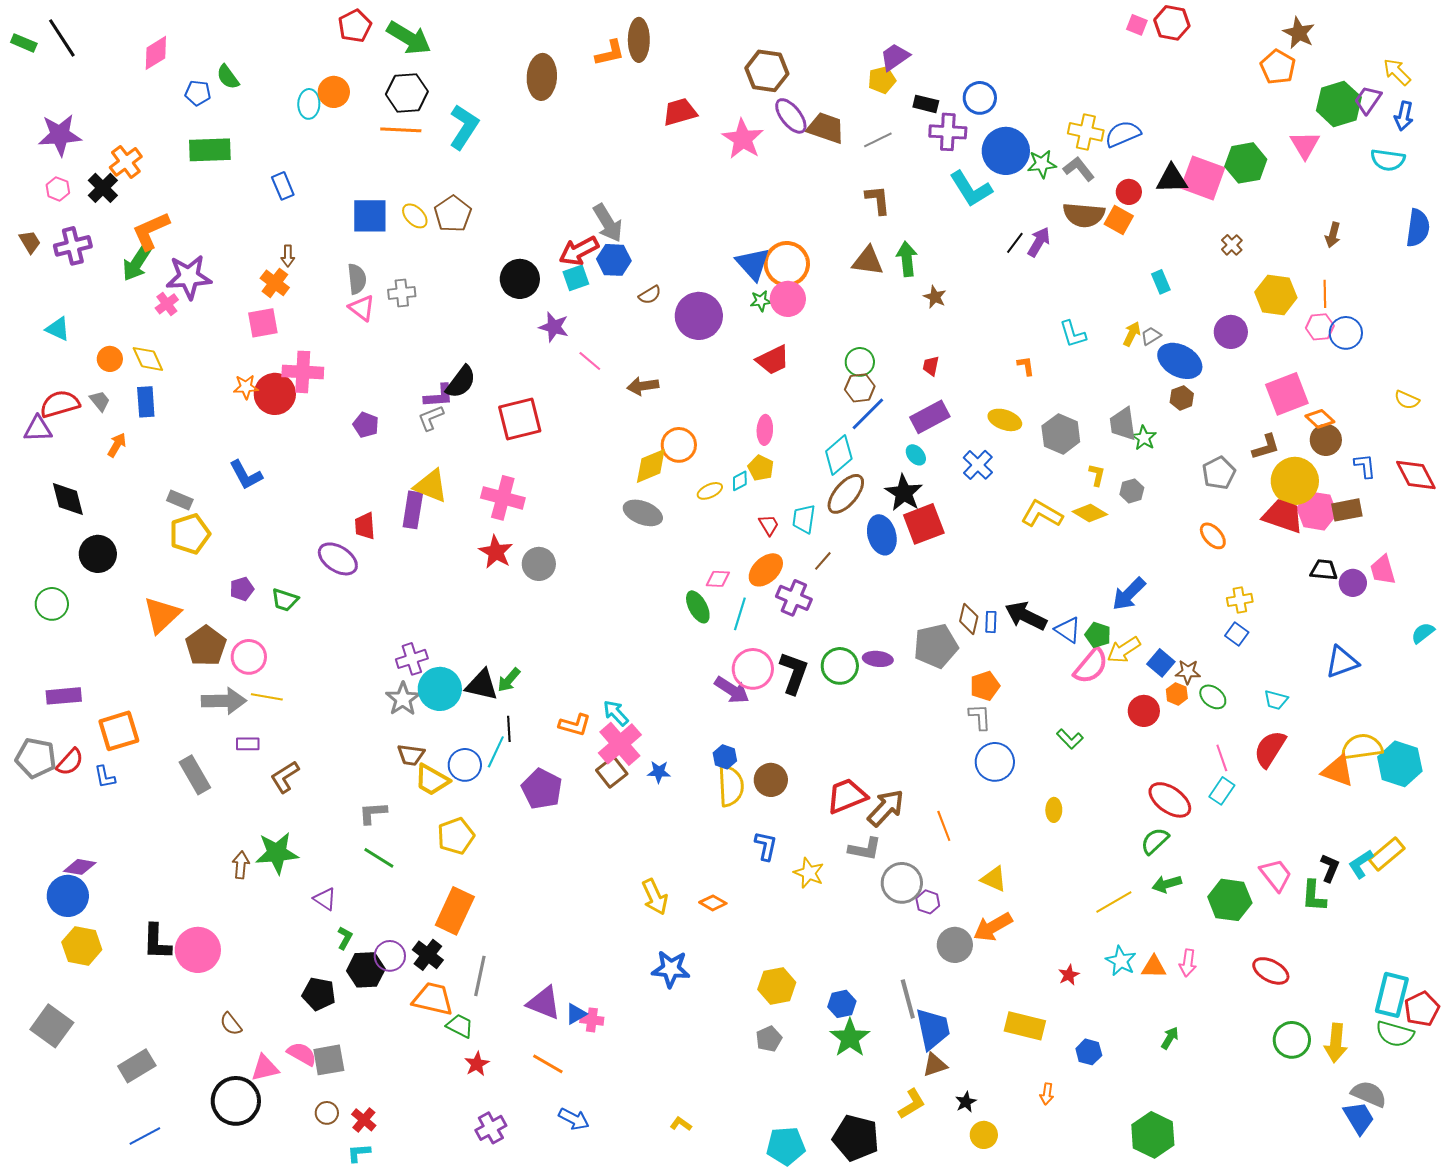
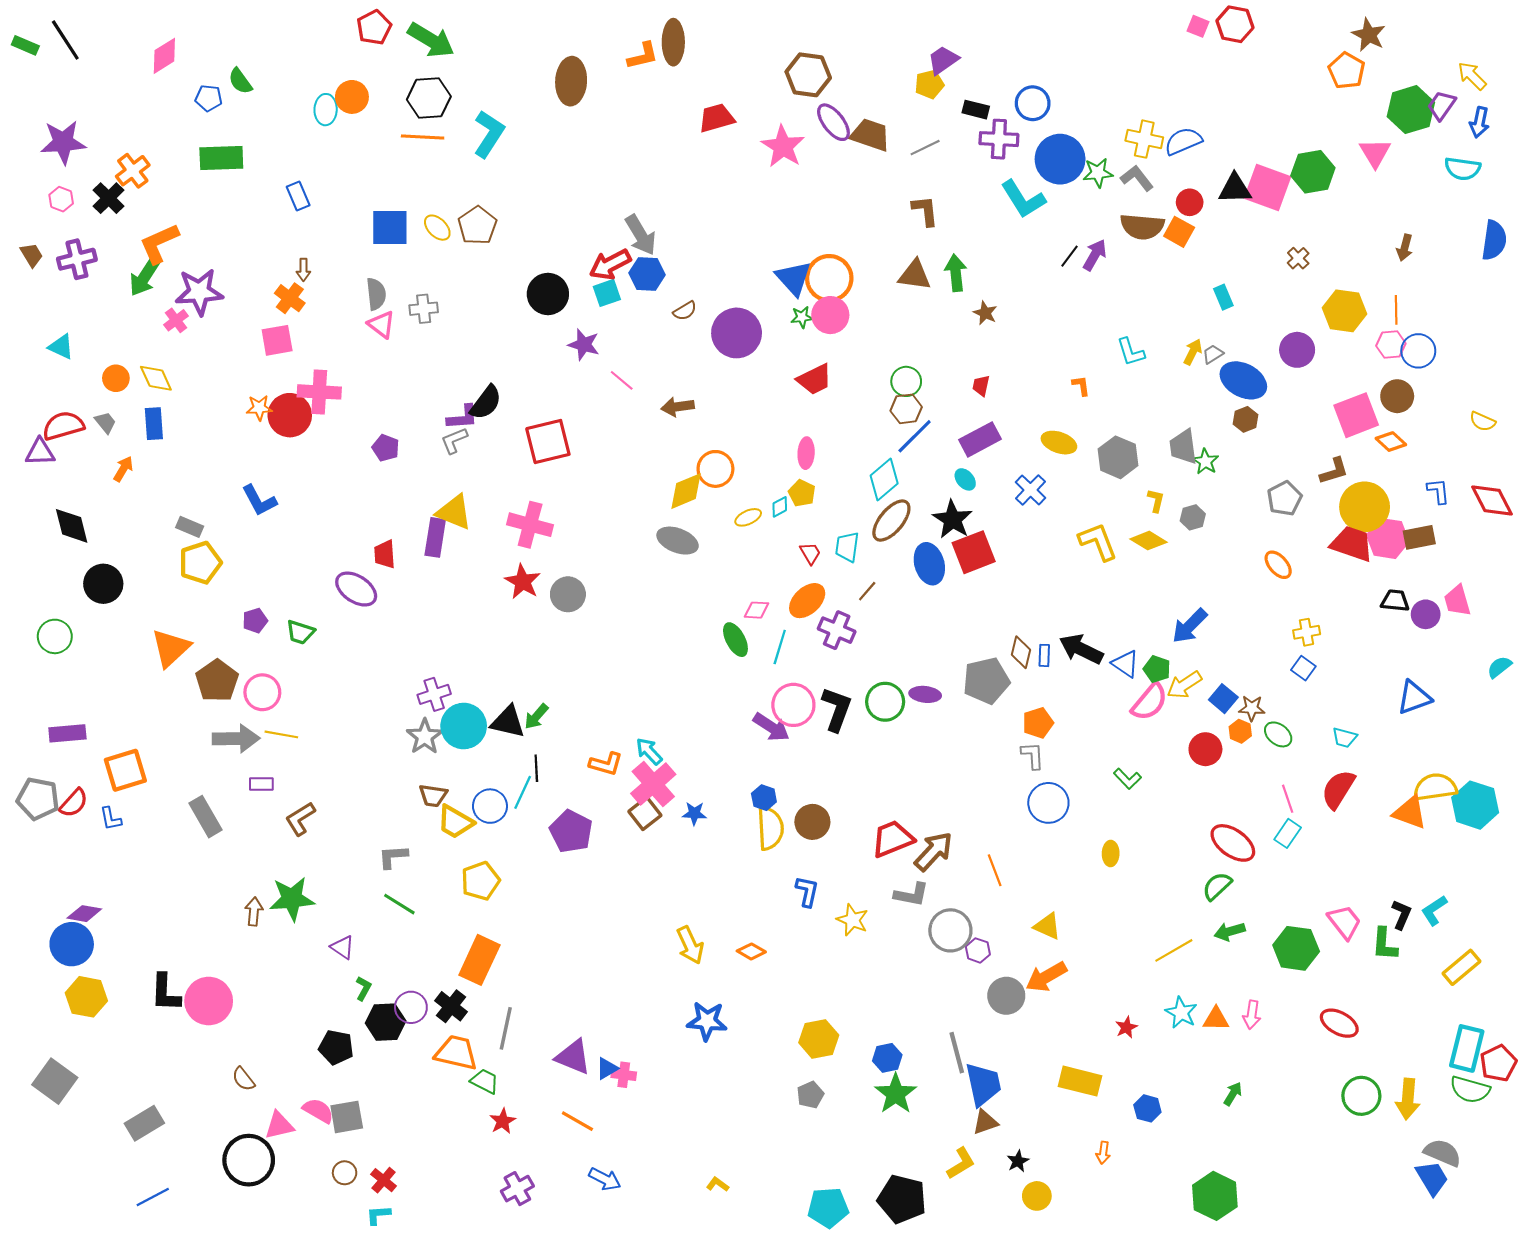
brown circle: (1326, 440) -> (1397, 396), moved
yellow L-shape: (1042, 514) -> (1098, 542), turned 39
yellow rectangle: (1387, 854) -> (1461, 967), moved

